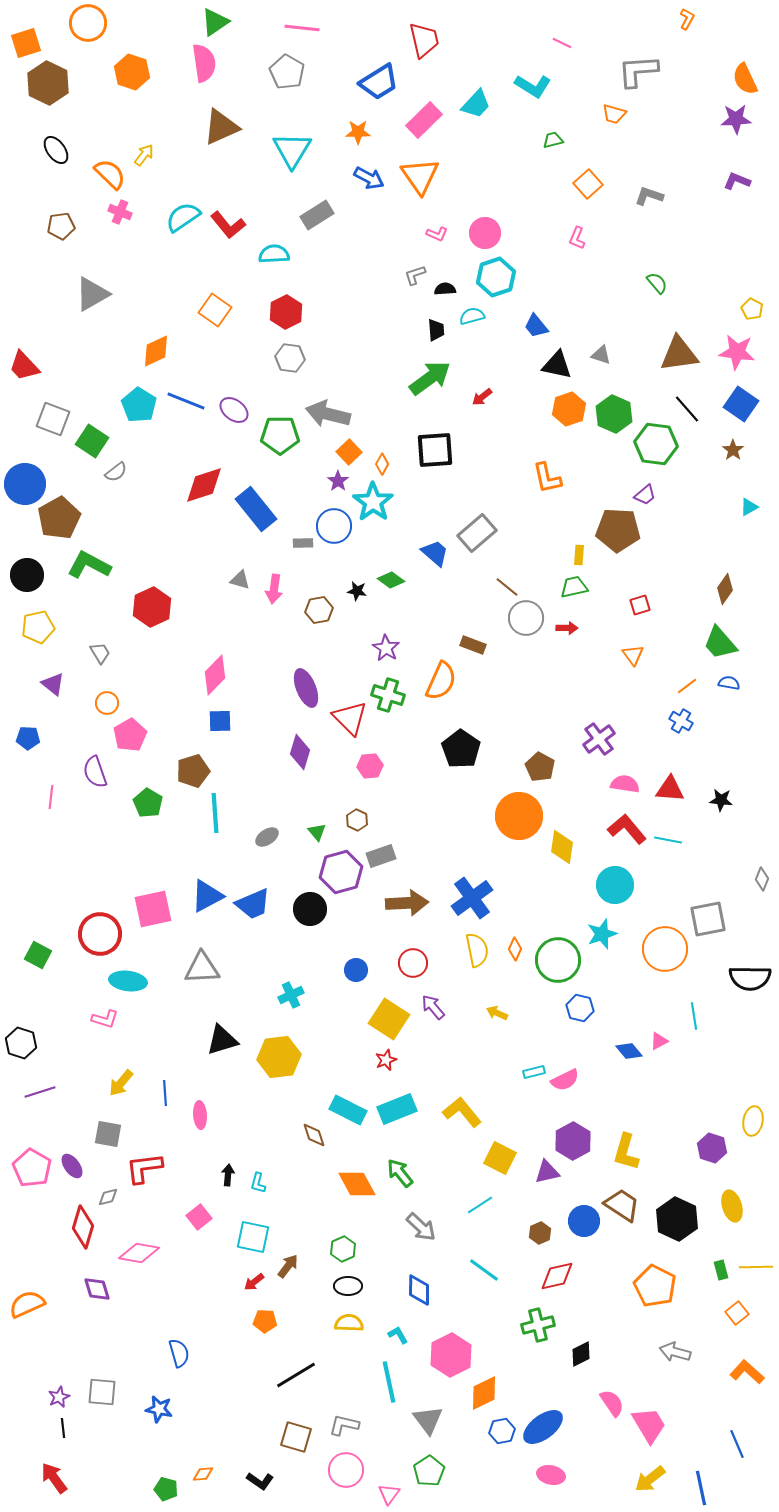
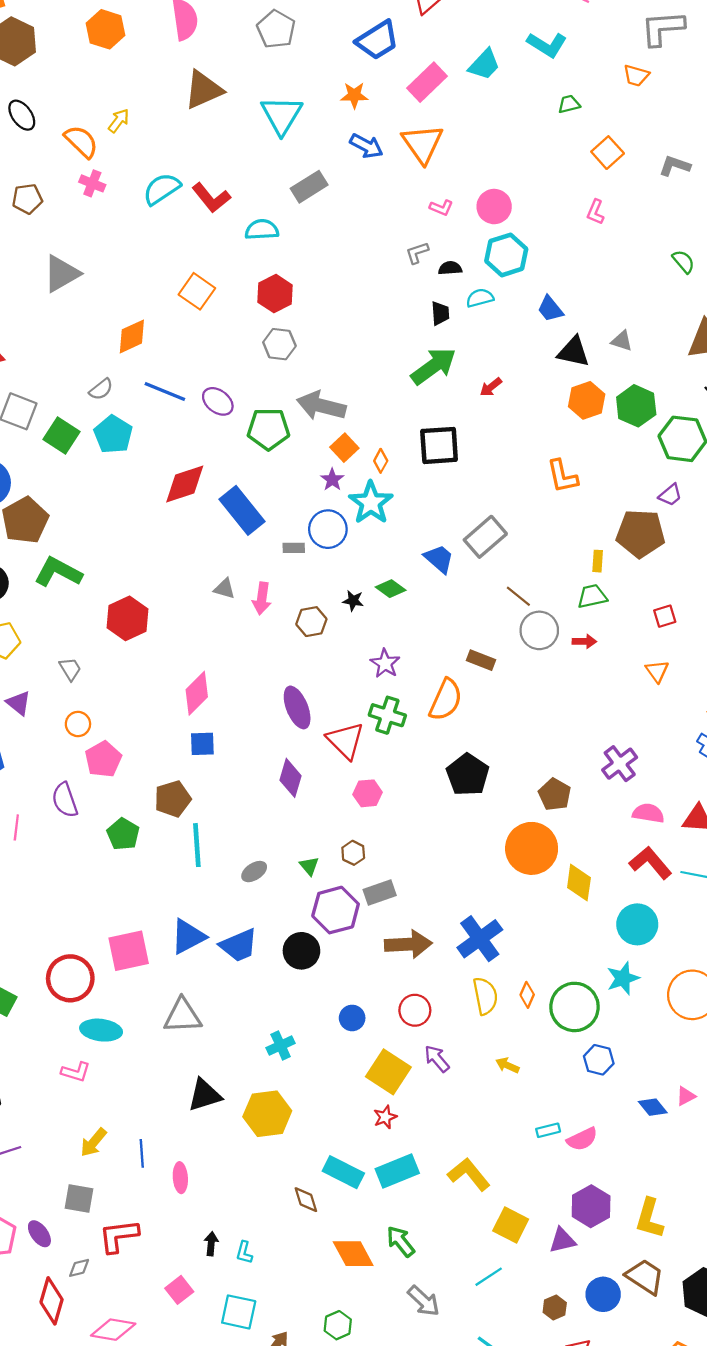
cyan pentagon: (139, 405) -> (113, 434), moved
gray semicircle: (116, 472) -> (101, 389), moved

